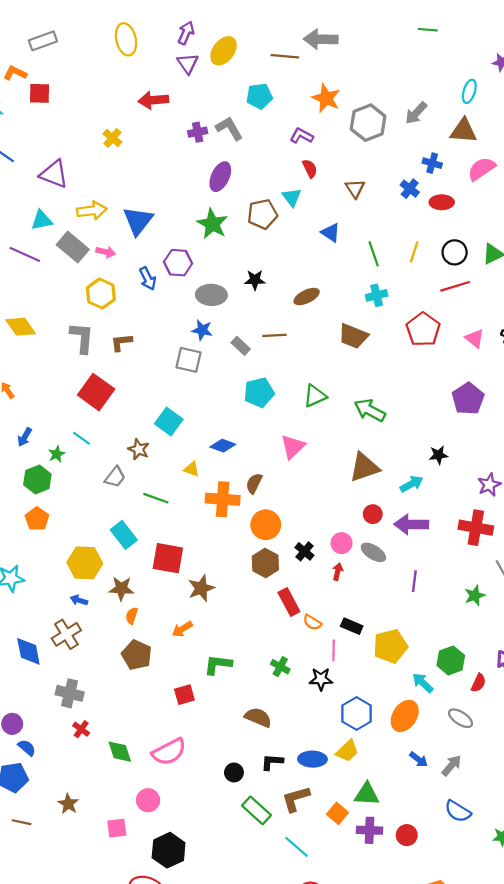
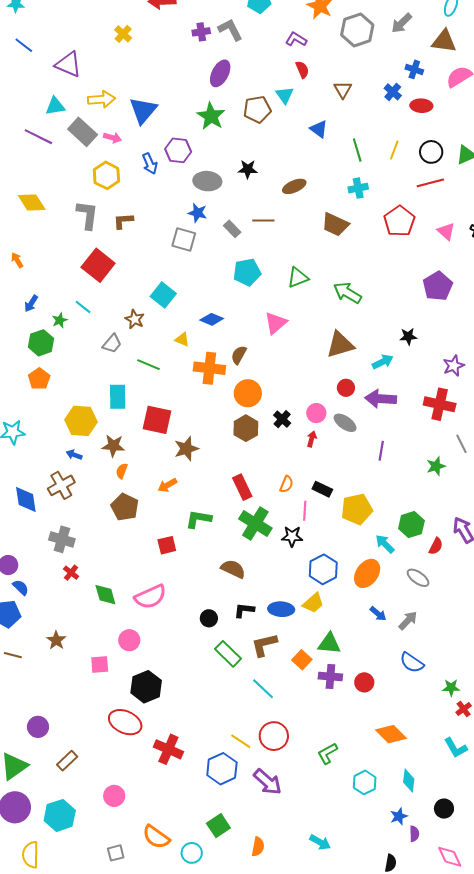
cyan rectangle: (124, 535) -> (118, 397), turned 35
red rectangle: (289, 602) -> (242, 487), moved
orange semicircle: (312, 622) -> (286, 484), turned -102
green cross: (280, 667) -> (255, 523), size x1.8

